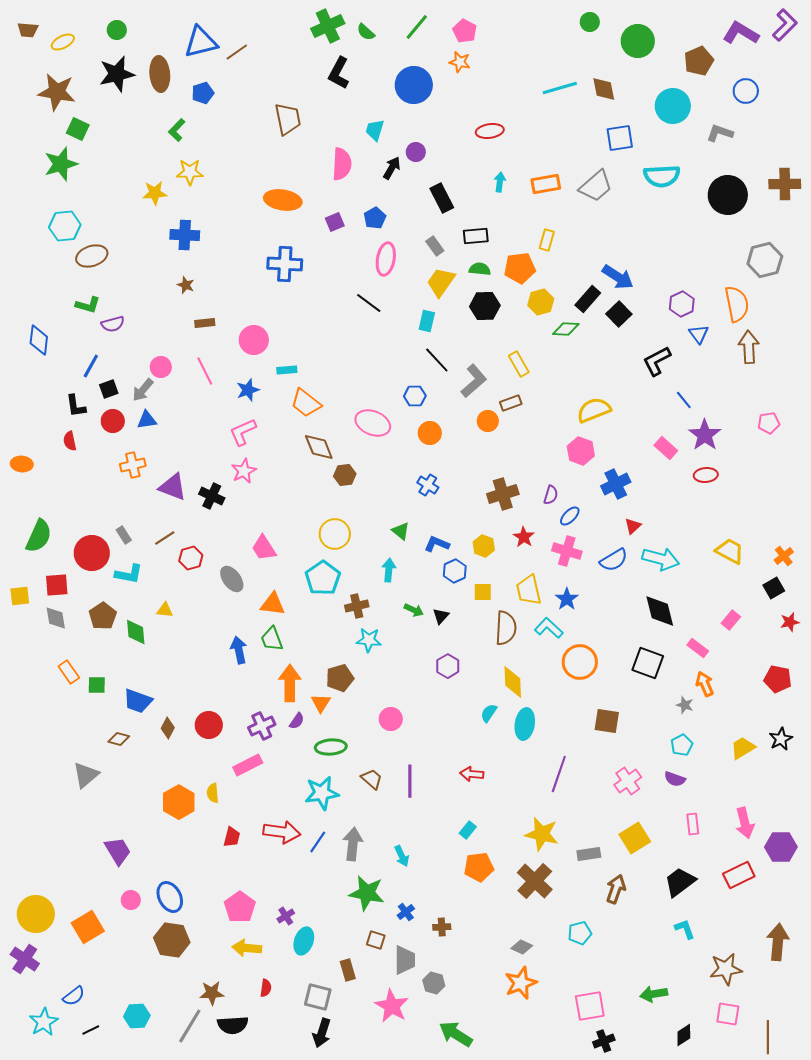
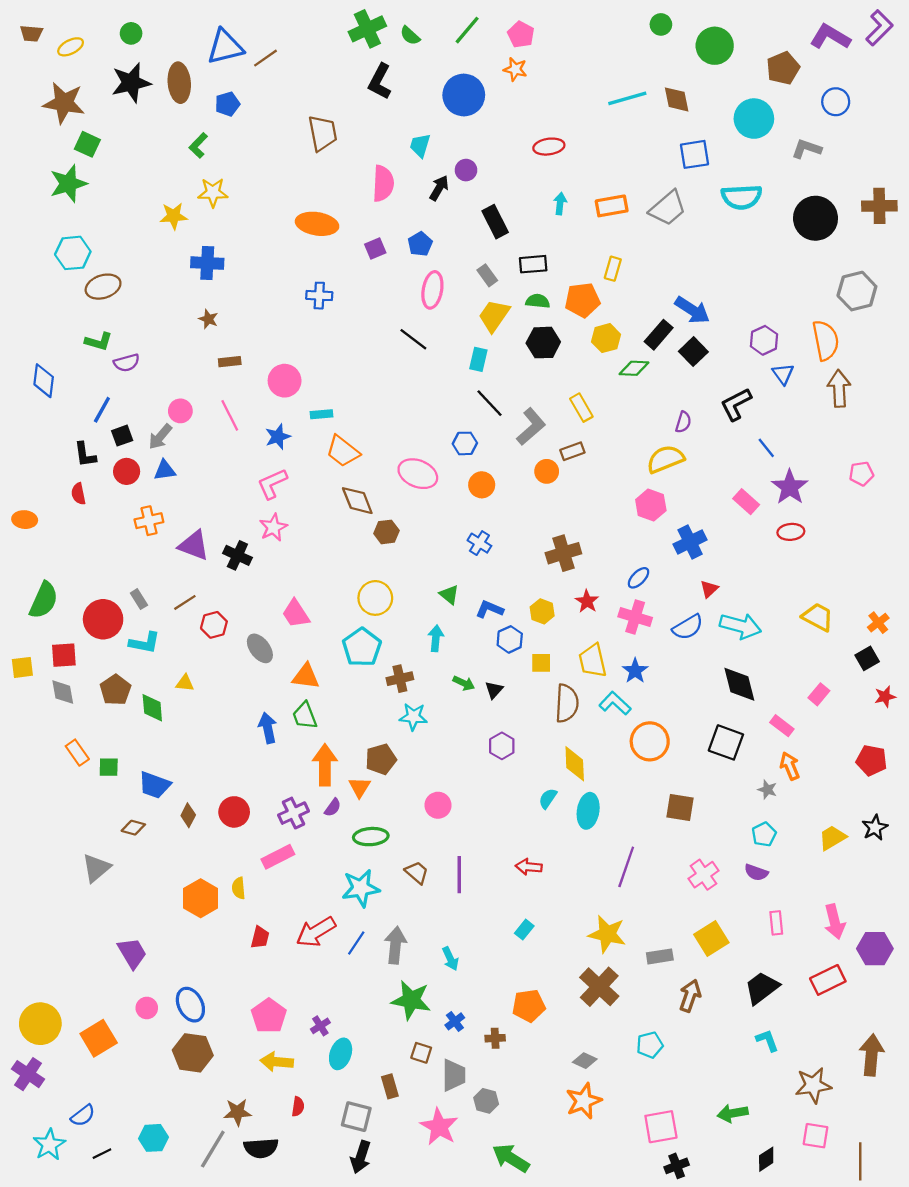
blue cross: (285, 264) -> (319, 296), size x0.7
purple semicircle: (551, 495) -> (683, 422), moved
red arrow: (282, 832) -> (316, 932), turned 141
orange pentagon: (479, 867) -> (529, 1006), moved

